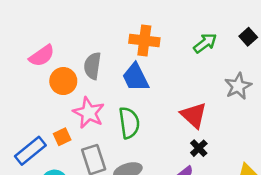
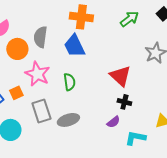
green semicircle: (129, 123) -> (69, 82), size x0.7
black cross: (199, 148) -> (124, 102), turned -32

